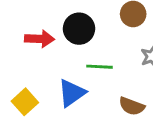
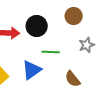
brown semicircle: (132, 106) -> (73, 79), turned 30

